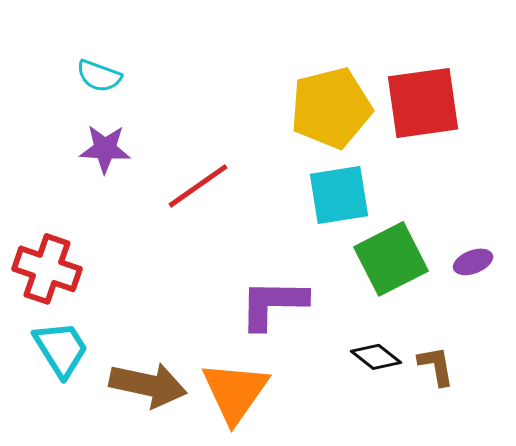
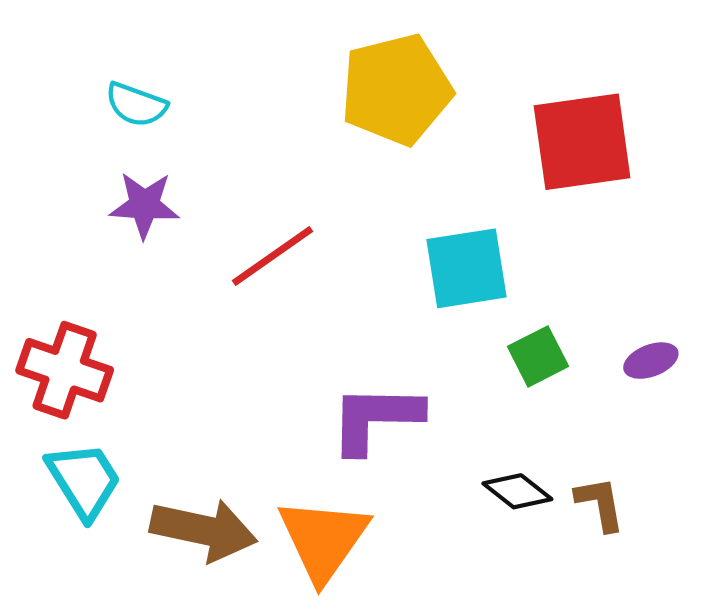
yellow pentagon: (331, 108) -> (396, 89), moved
green square: (391, 259) -> (538, 356), size x0.6

